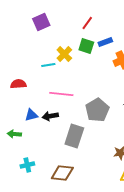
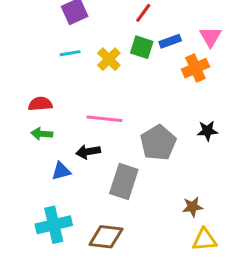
cyan line: (48, 65) -> (70, 53), moved
blue triangle: (31, 115) -> (61, 171), moved
green arrow: (14, 134) -> (42, 134), moved
cyan cross: (27, 165) -> (54, 225), size x1.6

